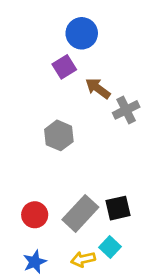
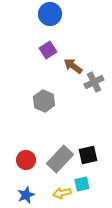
blue circle: (82, 33) -> (50, 14), moved
cyan square: (110, 247) -> (82, 184), turned 35

